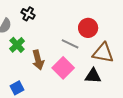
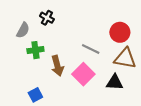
red circle: (88, 28) -> (120, 32), moved
green cross: (17, 45) -> (35, 50), turned 35

